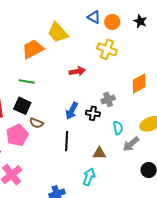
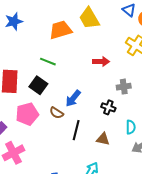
gray cross: (108, 99) -> (124, 87), moved
blue arrow: (72, 111) -> (73, 98), moved
brown semicircle: (36, 123) -> (57, 113), moved
brown triangle: (99, 153) -> (103, 139), moved

